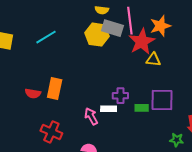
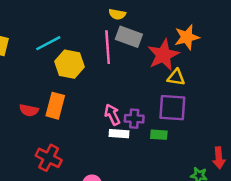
pink line: (130, 21) -> (108, 47), moved
yellow hexagon: (97, 35) -> (69, 64), moved
purple square: (162, 100) -> (172, 108), moved
pink arrow: (91, 116) -> (112, 115), moved

